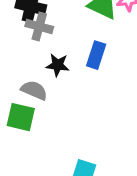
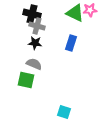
black star: (58, 65) -> (35, 43), moved

